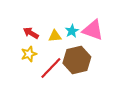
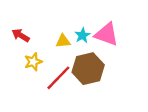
red arrow: (31, 33) -> (21, 35), moved

